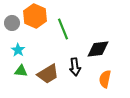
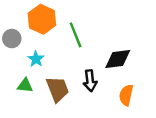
gray circle: (12, 23) -> (12, 39), moved
cyan star: (18, 50) -> (36, 59), moved
brown trapezoid: (48, 74) -> (58, 89), turned -80

